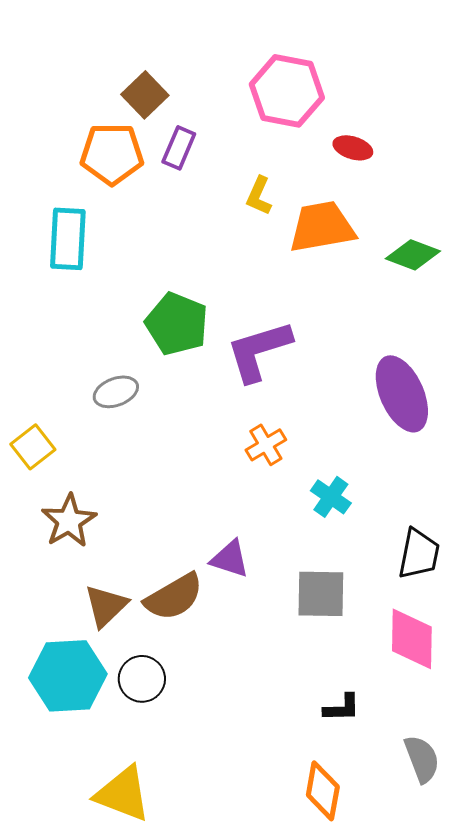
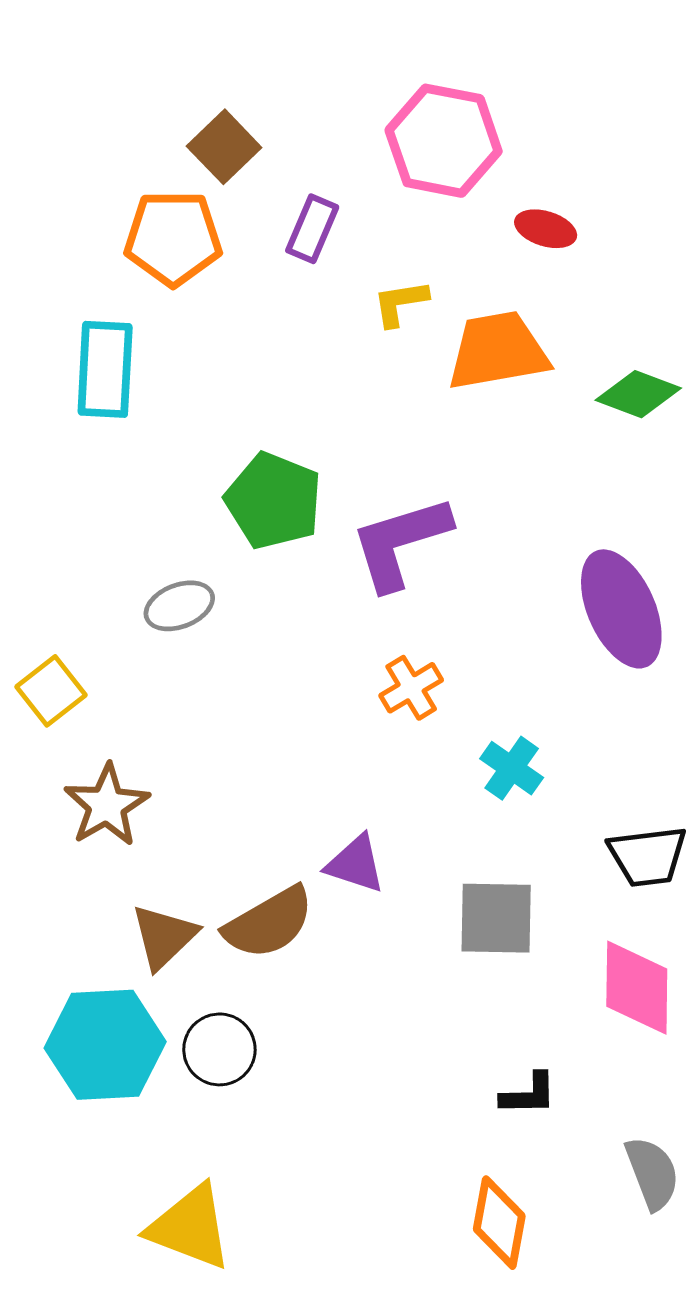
purple rectangle: (179, 148) -> (312, 229), moved
yellow L-shape: (259, 196) -> (400, 303), turned 57
black trapezoid: (419, 554) -> (648, 856), turned 72

